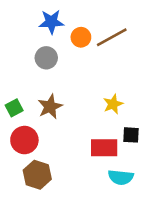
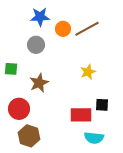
yellow star: (113, 104) -> (88, 72), moved
green square: (14, 108) -> (11, 69), moved, turned 32

